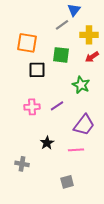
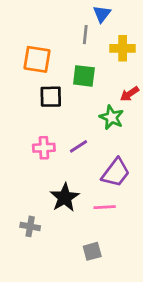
gray line: (62, 25) -> (85, 35), turned -48
red arrow: (92, 57) -> (129, 94), moved
black star: (47, 143) -> (65, 197), size x1.5

